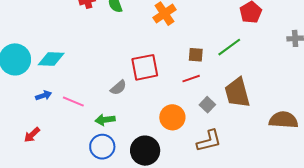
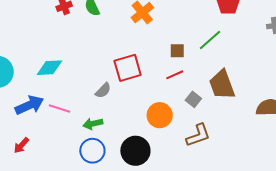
cyan diamond: (51, 59) -> (50, 68), moved
blue arrow: (44, 96) -> (29, 105), size x1.8

